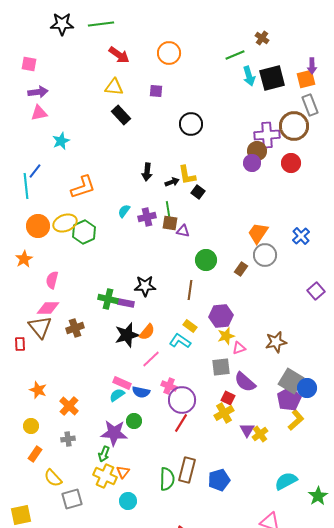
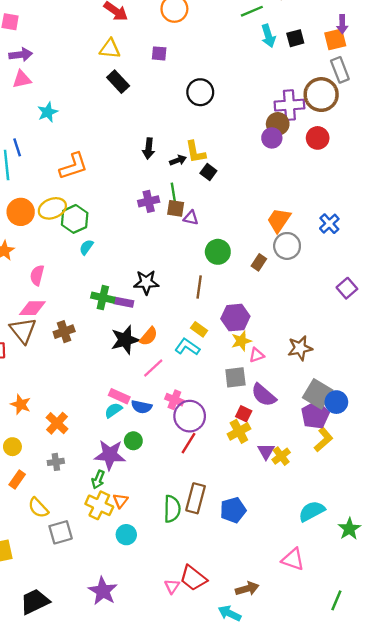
black square: (272, 78) -> (295, 38), size x0.6
blue line: (35, 171) -> (17, 147), turned -56
cyan semicircle: (124, 211) -> (86, 247), moved

